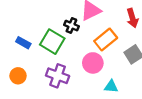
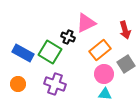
blue rectangle: (23, 43) -> (23, 53), size x1.5
pink circle: (93, 63) -> (104, 74), moved

